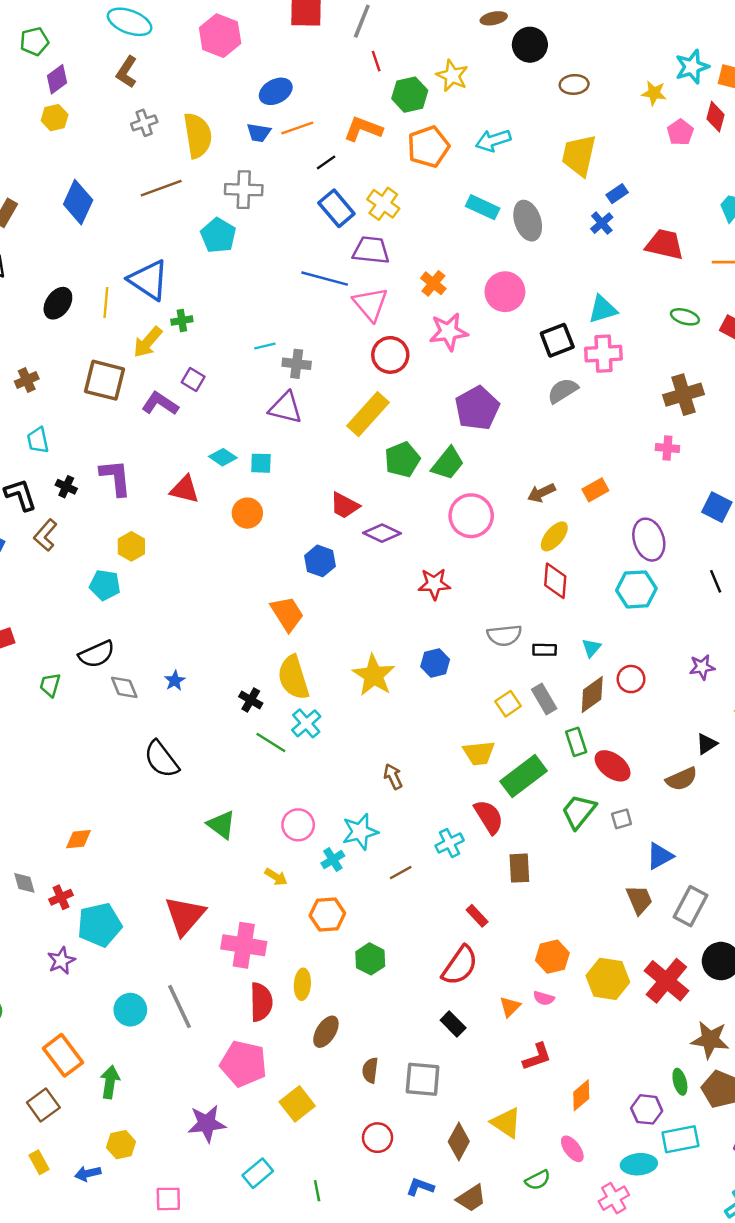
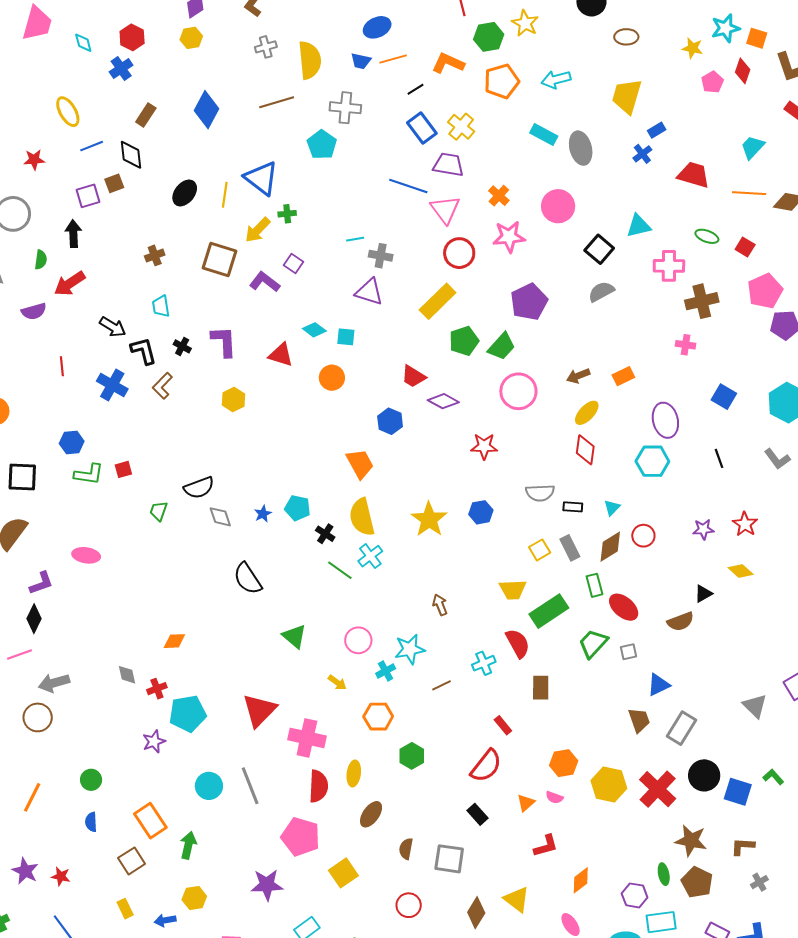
black square: (557, 340) -> (599, 249), turned -32
pink cross: (603, 354) -> (669, 266), moved
cyan pentagon: (105, 585) -> (298, 508), moved

